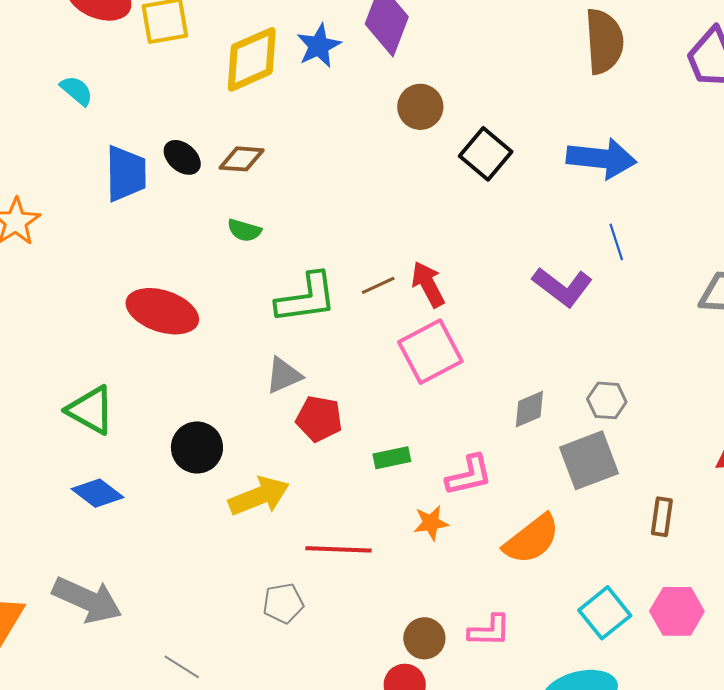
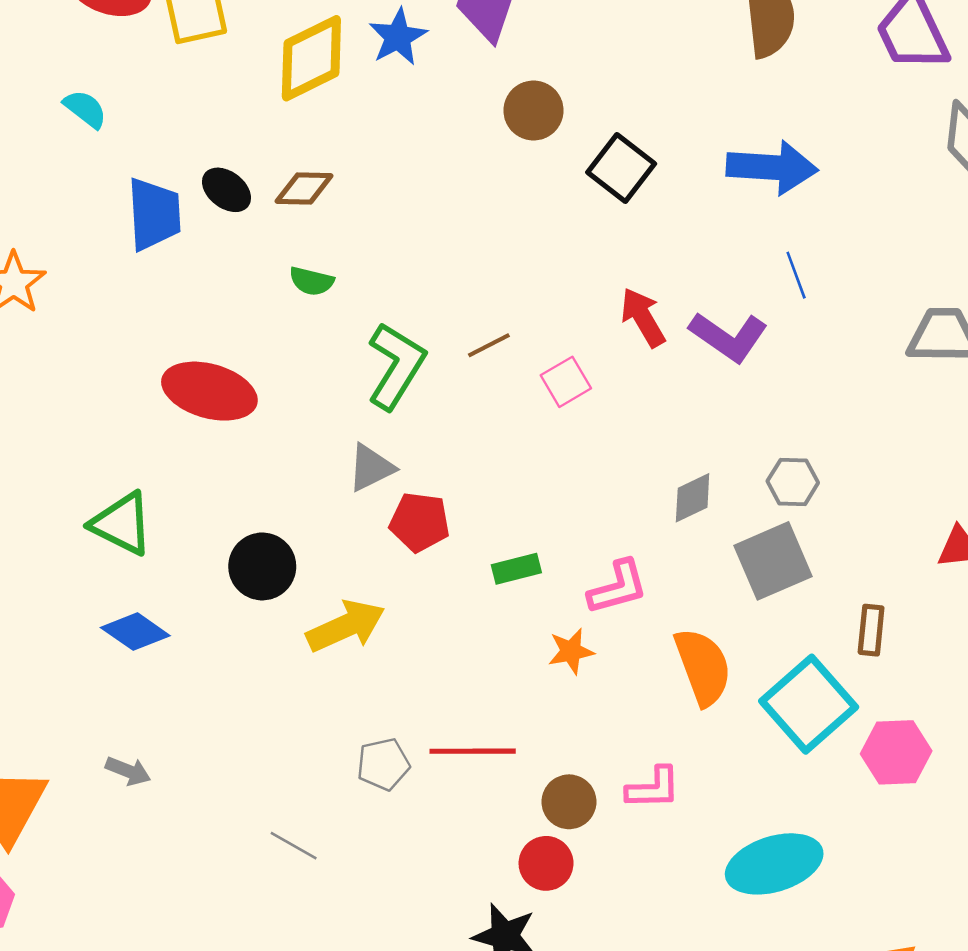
red arrow: (428, 284) -> (643, 317), moved
green L-shape: (306, 298) -> (396, 366), turned -48
pink square: (430, 352) -> (566, 382), moved, size x0.6
orange semicircle: (532, 539) -> (703, 667), turned -70
red line: (339, 549) -> (473, 751), moved
gray arrow: (87, 600) -> (128, 771), size x0.5
cyan square: (605, 613) -> (809, 704), moved, size x1.4
gray line: (182, 667) -> (294, 846), moved

